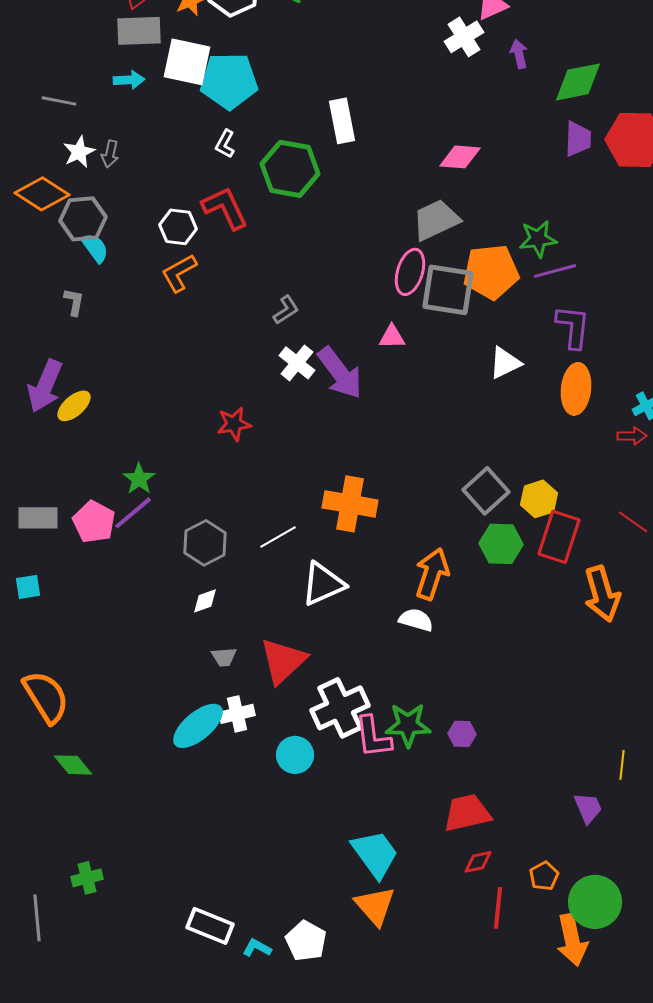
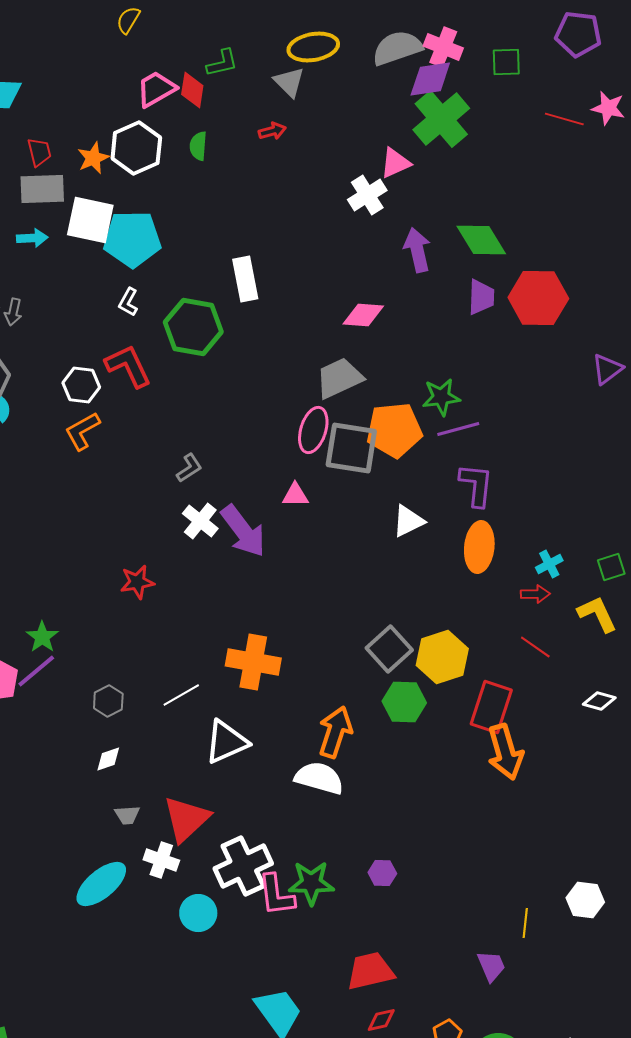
purple arrow: (519, 54) -> (417, 250), moved, size x1.5
green diamond: (578, 82) -> (481, 240), turned 70
yellow hexagon: (539, 499) -> (442, 657), size x1.4
red line: (633, 522) -> (535, 647), moved
red rectangle: (559, 537) -> (491, 707), moved
gray hexagon: (205, 543) -> (108, 701), size x0.7
white semicircle: (416, 620) -> (319, 778), size x1.4
white cross: (237, 714) -> (161, 860), moved, turned 32
purple hexagon: (462, 734) -> (382, 873), moved

